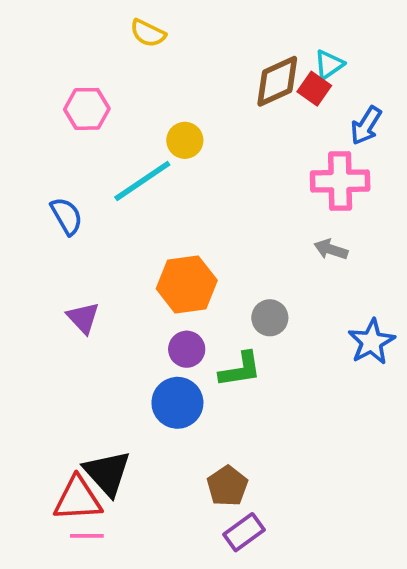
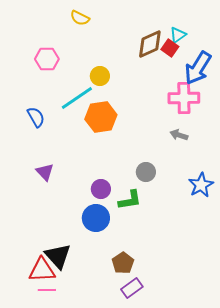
blue arrow: (366, 126) -> (198, 68), size x1.6
orange hexagon: (187, 284) -> (101, 117), moved

